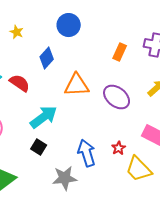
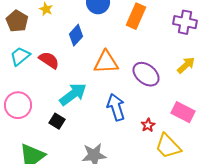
orange rectangle: (120, 52) -> (136, 16), moved, size x1.4
black square: (39, 147) -> (57, 121), moved
blue arrow: (87, 153) -> (116, 107), moved

